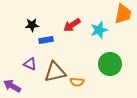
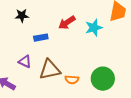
black star: (32, 25) -> (22, 16), moved
green circle: (110, 64) -> (103, 79), moved

